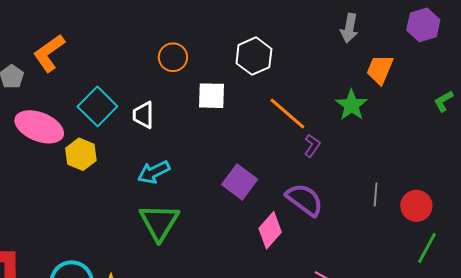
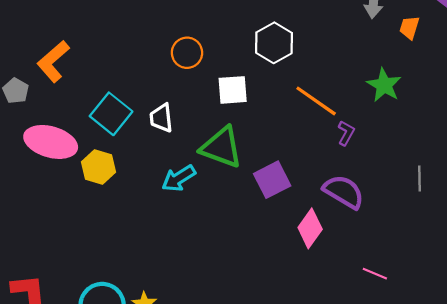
orange trapezoid: (380, 69) -> (409, 27), moved, size x0.7
purple square: (240, 182) -> (272, 180), turned 32
green triangle: (159, 222) -> (221, 147), moved, turned -36

